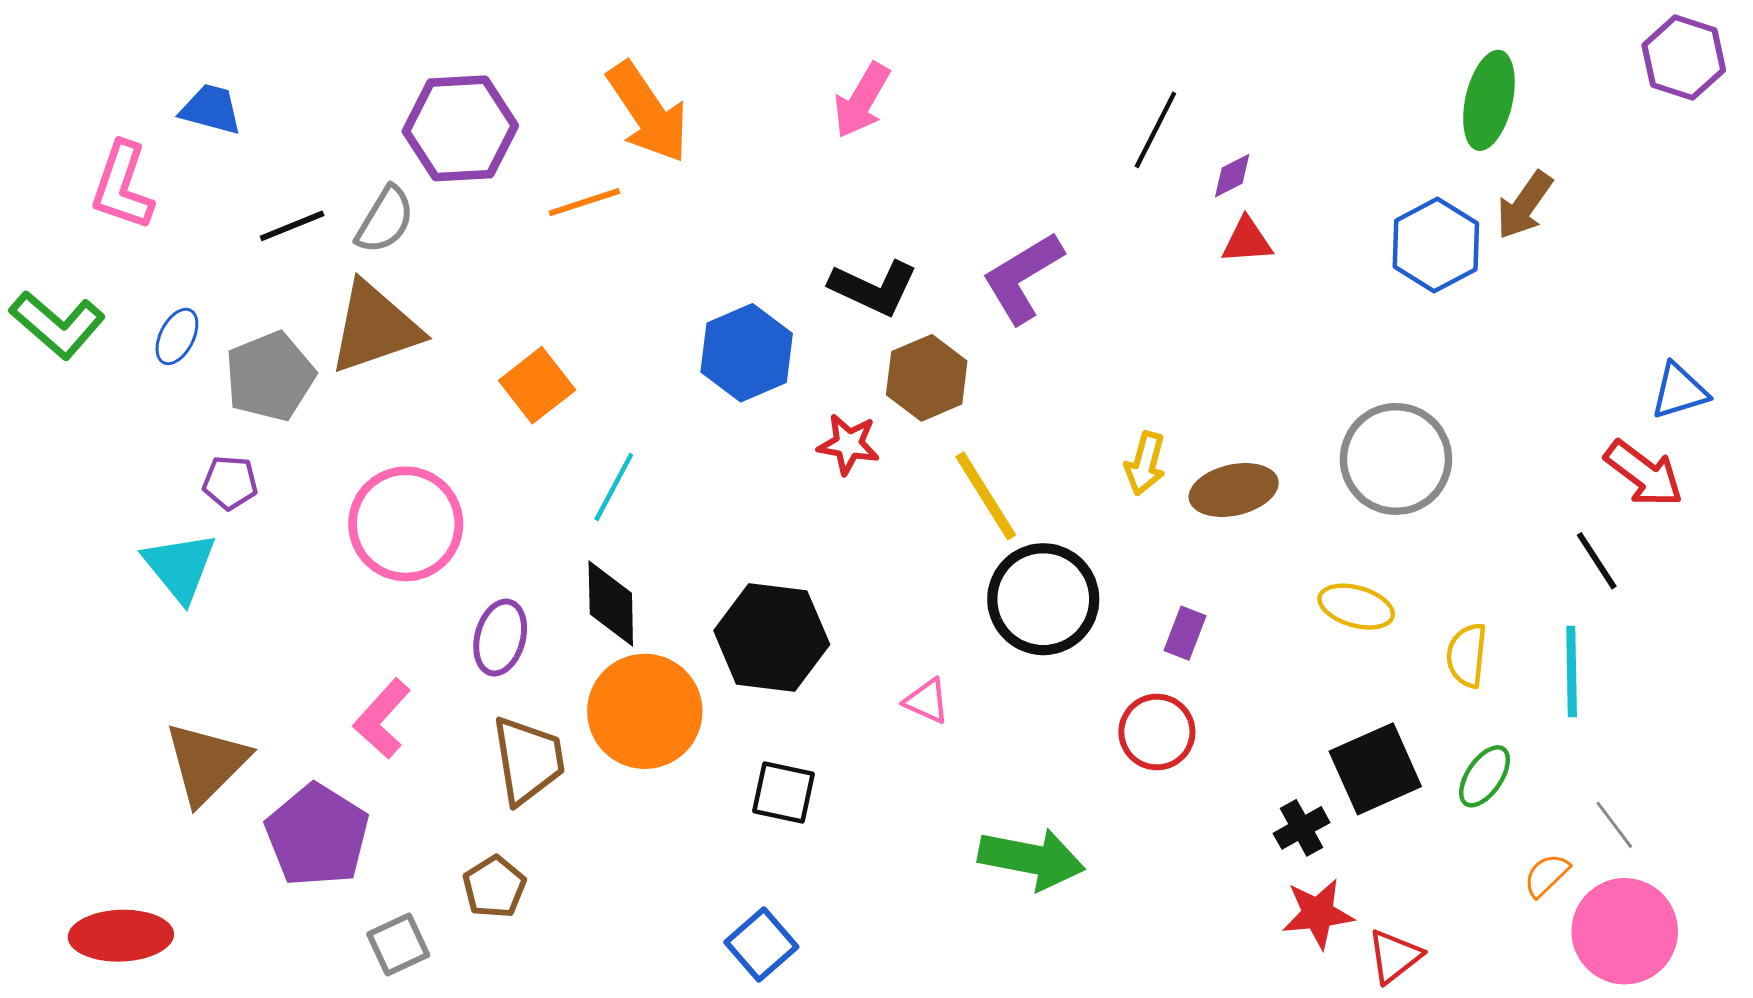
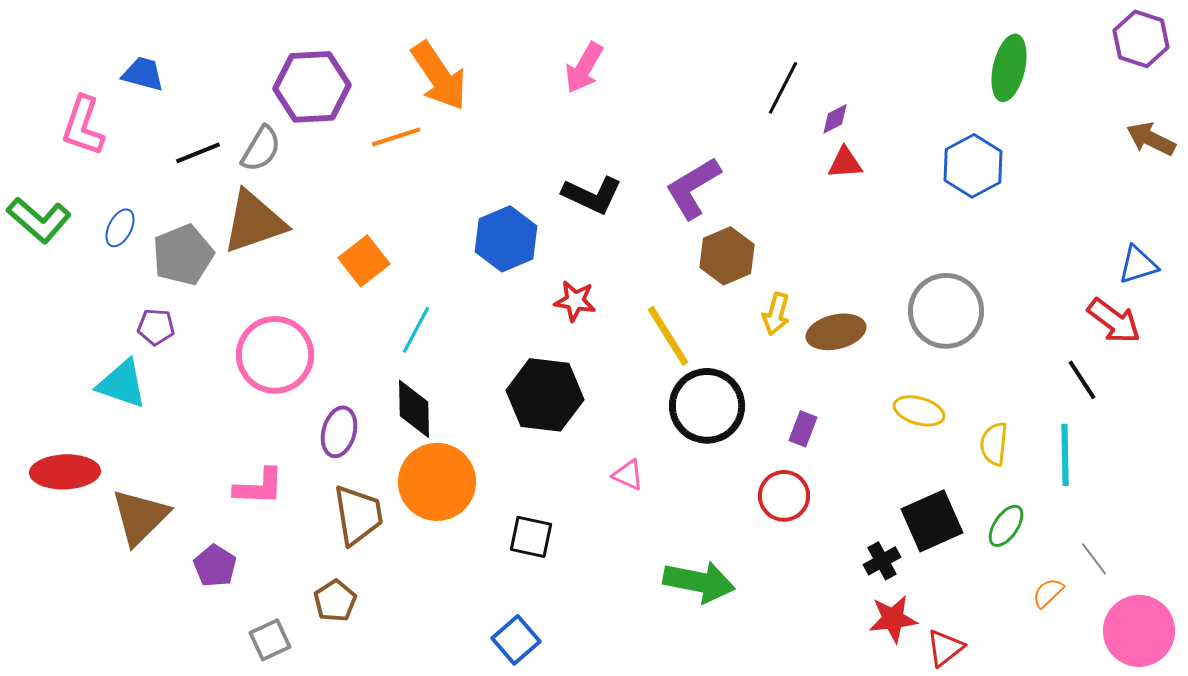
brown arrow: (1524, 205) -> (1151, 139), moved, turned 81
brown hexagon: (927, 378) -> (727, 256), moved
cyan triangle: (180, 567) -> (122, 384), turned -32
black hexagon: (772, 638) -> (545, 395), moved
pink L-shape: (382, 719) -> (259, 487), turned -130
purple pentagon: (317, 835) -> (215, 566), size x0.6
pink circle: (1625, 931) -> (1139, 631), moved
red ellipse: (121, 936) -> (65, 472), moved

